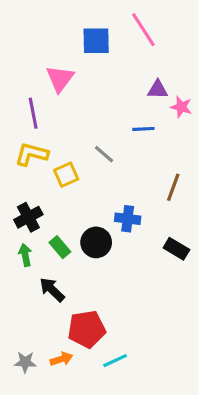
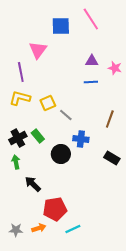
purple triangle: (158, 90) -> (92, 61), moved
gray line: (104, 154) -> (66, 115), moved
yellow square: (66, 175) -> (48, 103), moved
green rectangle: (60, 247) -> (38, 136), moved

